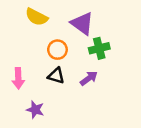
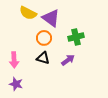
purple triangle: (82, 23) -> (51, 18), moved
purple star: (35, 110) -> (16, 84), moved

